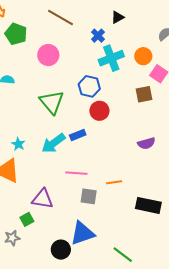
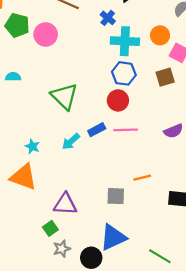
pink circle: (48, 55) -> (46, 34), moved
cyan cross: (111, 58) -> (125, 41), turned 30
blue hexagon: (89, 86) -> (124, 73), moved
cyan arrow: (53, 143) -> (71, 141), size x0.7
pink line: (76, 173) -> (126, 130), moved
gray star: (12, 238) -> (62, 249), moved

